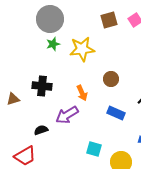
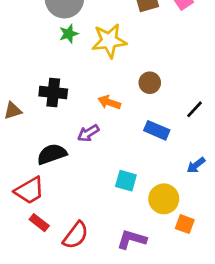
orange arrow: (82, 93) -> (109, 102), turned 133
purple arrow: (67, 115) -> (88, 133), size x0.7
black semicircle: (41, 130) -> (52, 154), size x1.5

